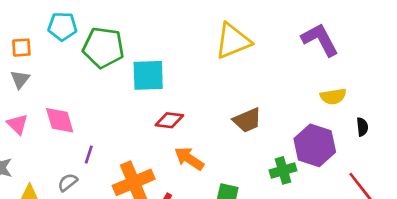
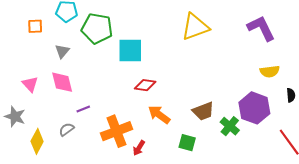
gray triangle: (20, 79) -> (62, 51), moved
brown trapezoid: (247, 120) -> (203, 111), moved
purple line: (89, 155) -> (83, 109), turned 48
green cross: (283, 170) -> (230, 126), turned -36

